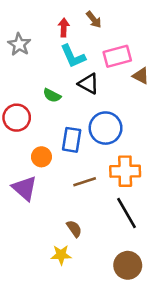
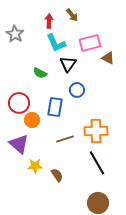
black triangle: (89, 84) -> (68, 64), turned 36
red circle: (17, 118) -> (19, 103), moved
blue circle: (106, 128) -> (77, 90), moved, size x0.6
yellow star: (61, 255) -> (35, 166), moved

